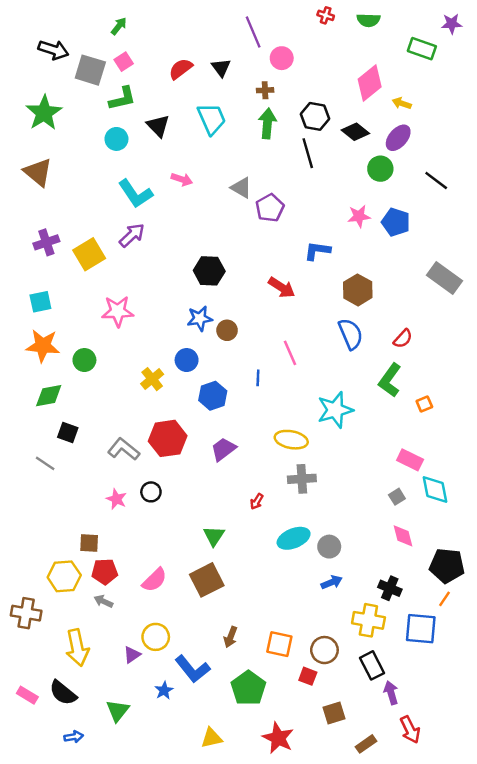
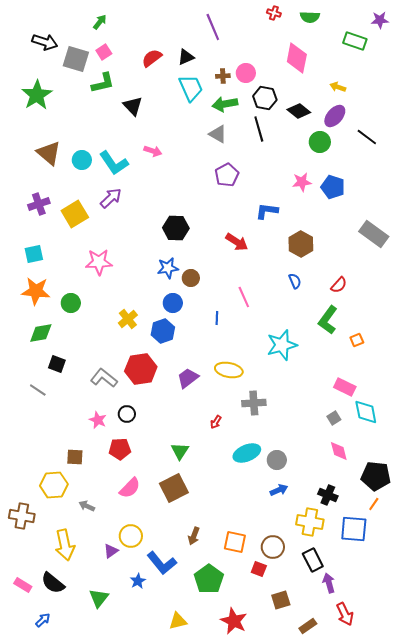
pink circle: (282, 58) -> (246, 73), moved
black triangle: (221, 68) -> (186, 57), turned 42
pink diamond: (370, 83) -> (297, 58), moved, turned -40
cyan trapezoid: (212, 119) -> (191, 88), moved
green arrow: (267, 124) -> (225, 104), turned -105
cyan circle: (116, 139) -> (82, 160), moved
brown triangle: (38, 172) -> (49, 153), moved
black line: (436, 181) -> (367, 137), moved
gray triangle: (241, 188) -> (218, 134), moved
blue semicircle: (351, 334) -> (295, 281), size x0.6
blue circle: (187, 360) -> (173, 303), moved
blue hexagon: (213, 396) -> (163, 331), moved
yellow ellipse: (291, 440) -> (229, 370), moved
red pentagon: (105, 572) -> (120, 449), moved
blue arrow: (74, 737) -> (43, 620), moved, turned -35

